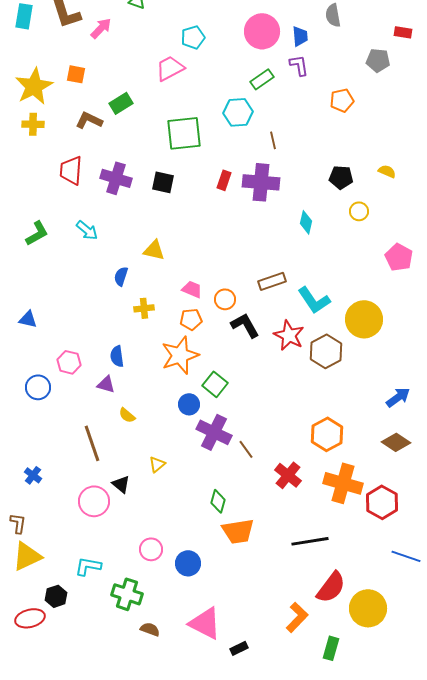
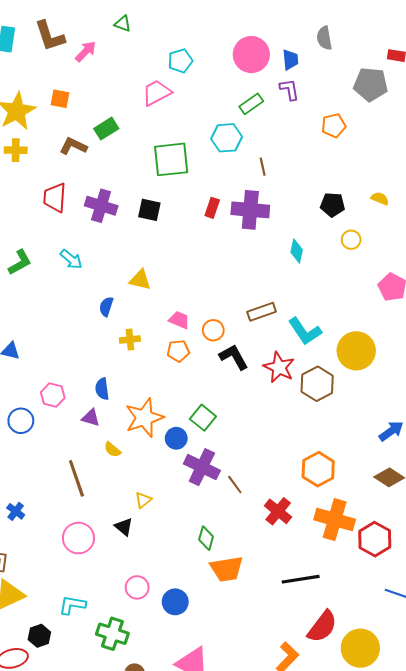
gray pentagon: (378, 60) -> (371, 84), size x1.4
orange star: (180, 355) -> (144, 418), moved
black triangle: (121, 484) -> (124, 527), moved

